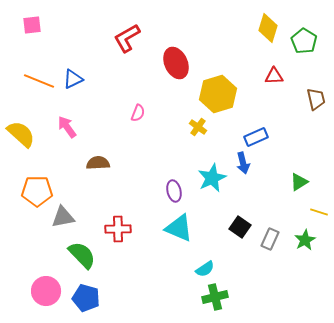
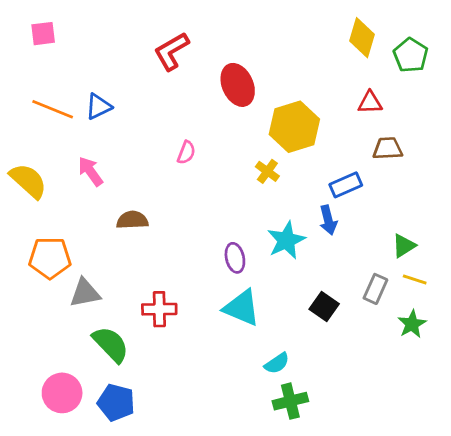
brown trapezoid: (316, 99) -> (388, 148), moved, turned -80
yellow line: (319, 212) -> (415, 279), moved
gray rectangle: (270, 239) -> (375, 289), moved

